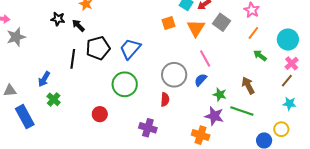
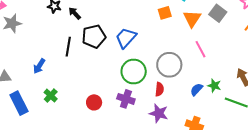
blue semicircle: (201, 80) -> (197, 89), moved
green circle: (125, 84) -> (134, 72), moved
green cross: (54, 99) -> (51, 96), moved
purple star: (214, 116) -> (159, 113), moved
purple cross: (148, 128) -> (126, 99), moved

